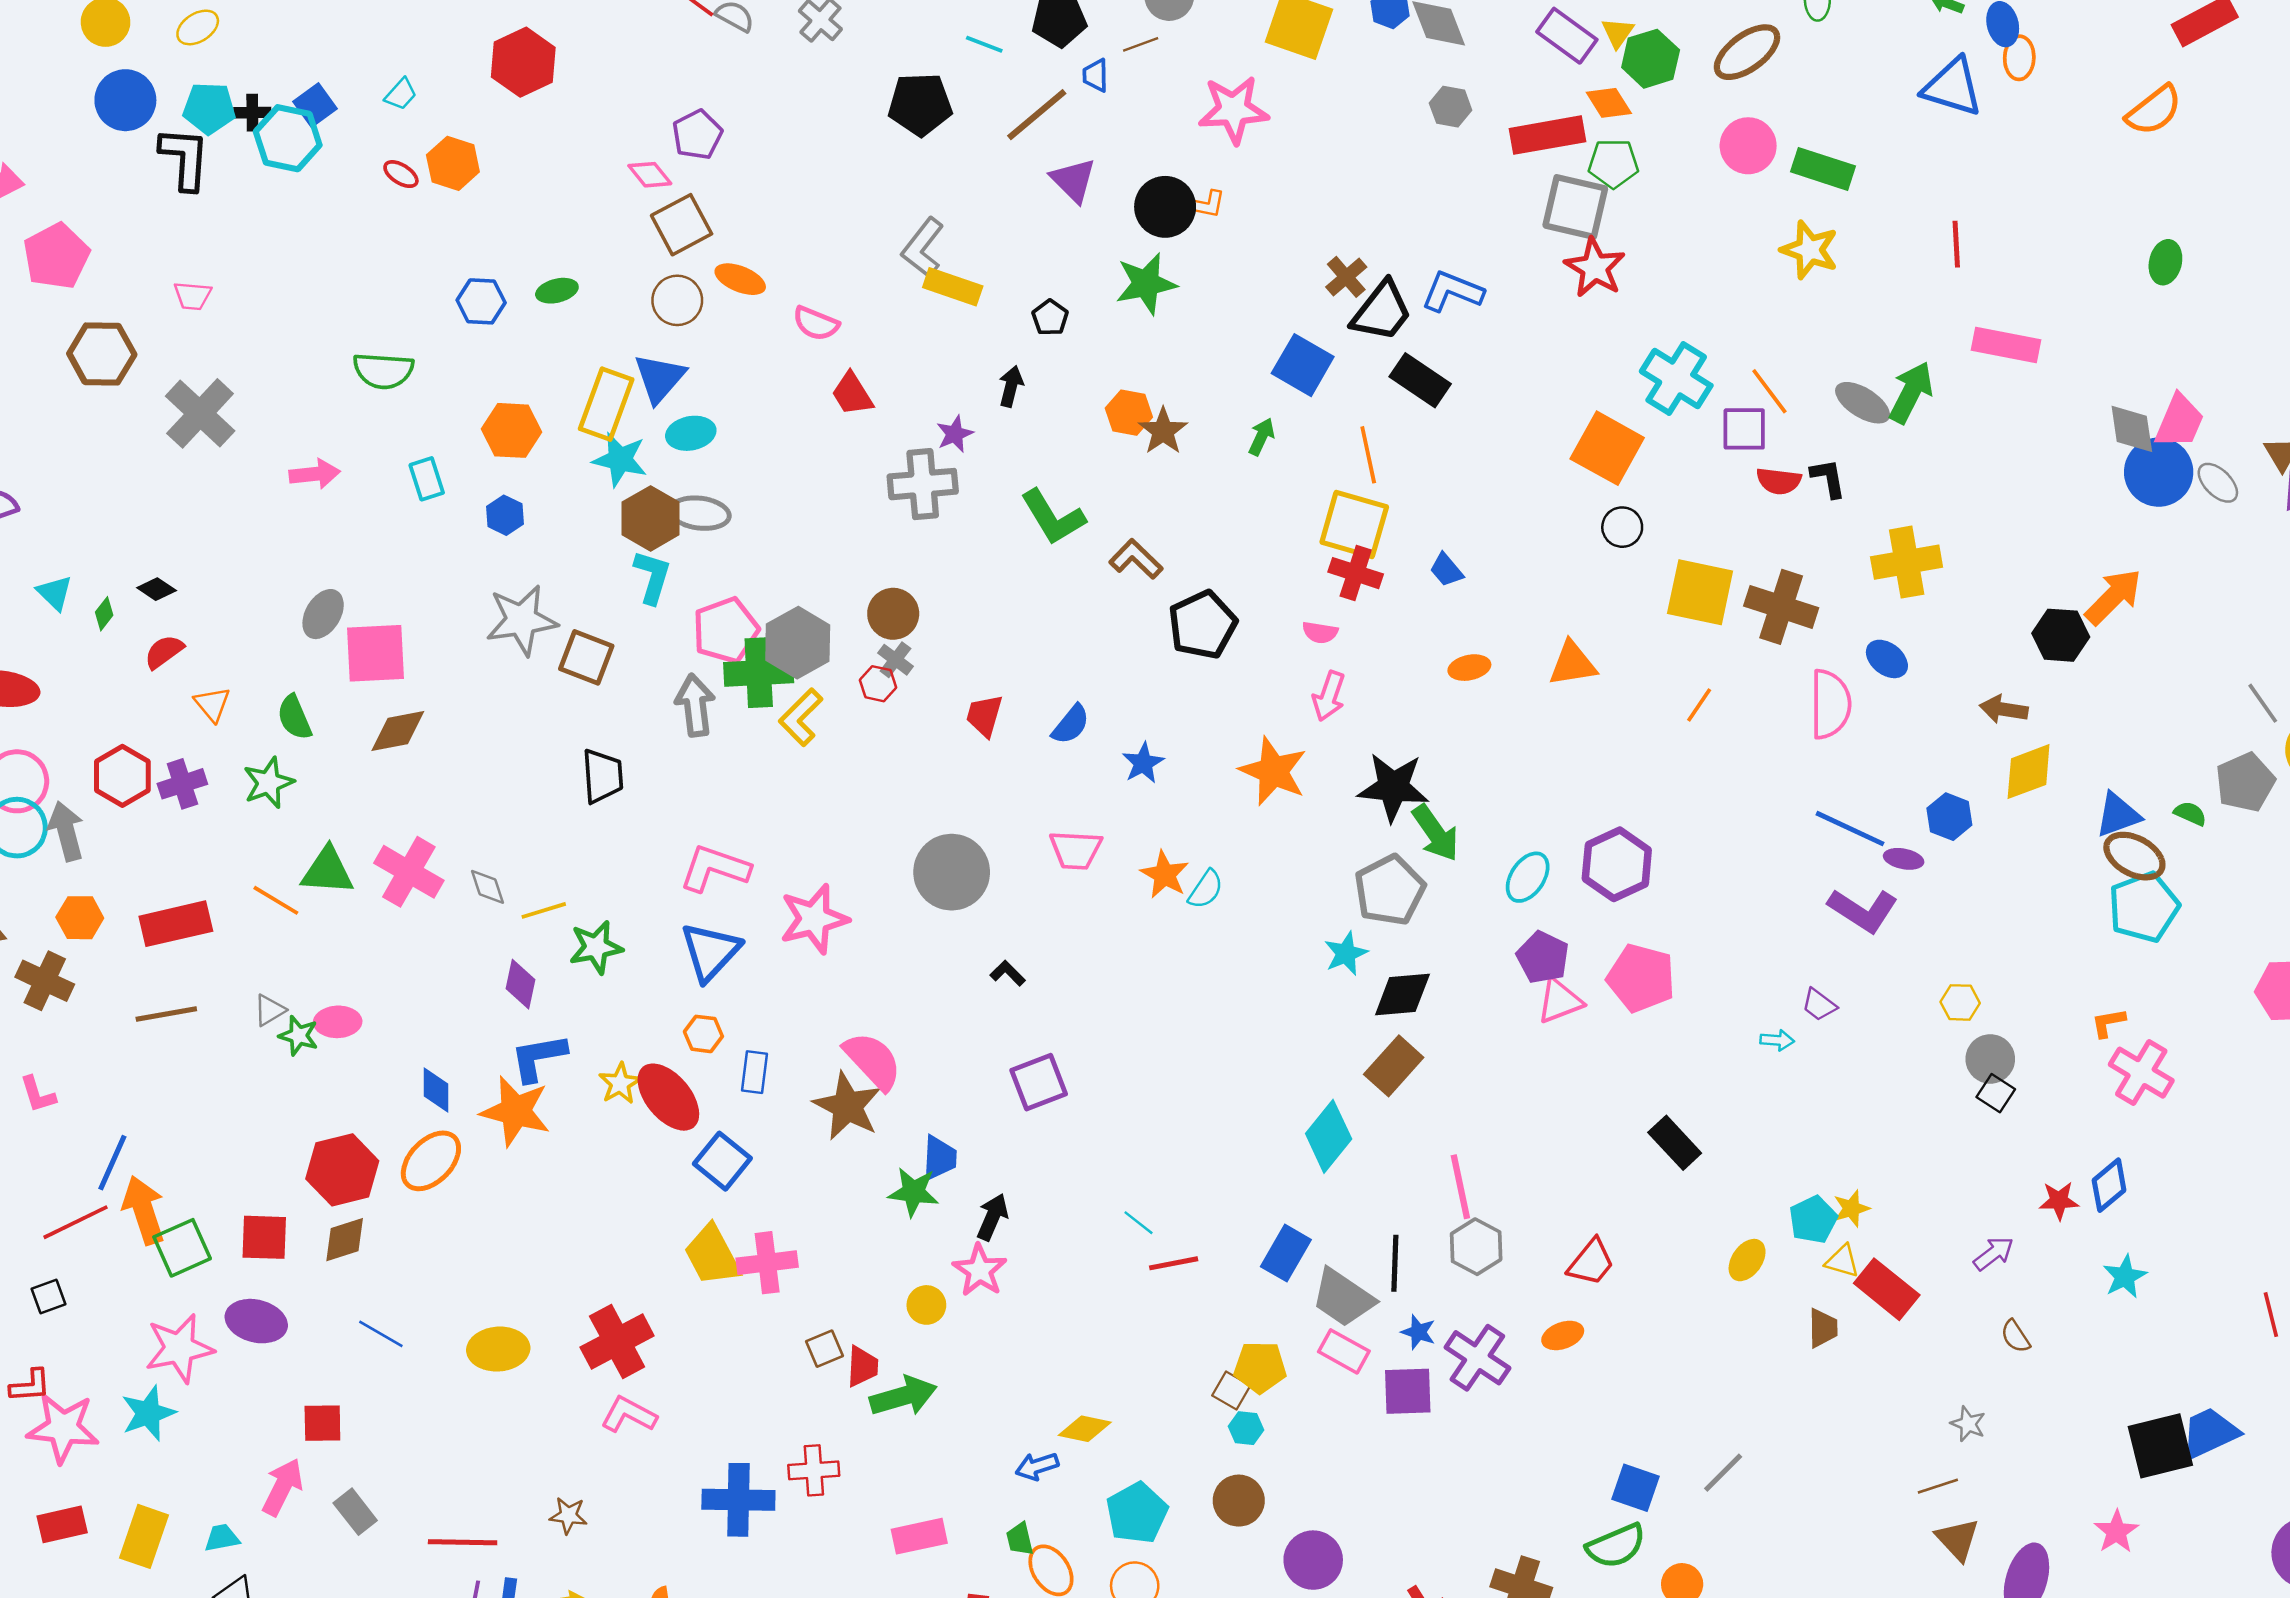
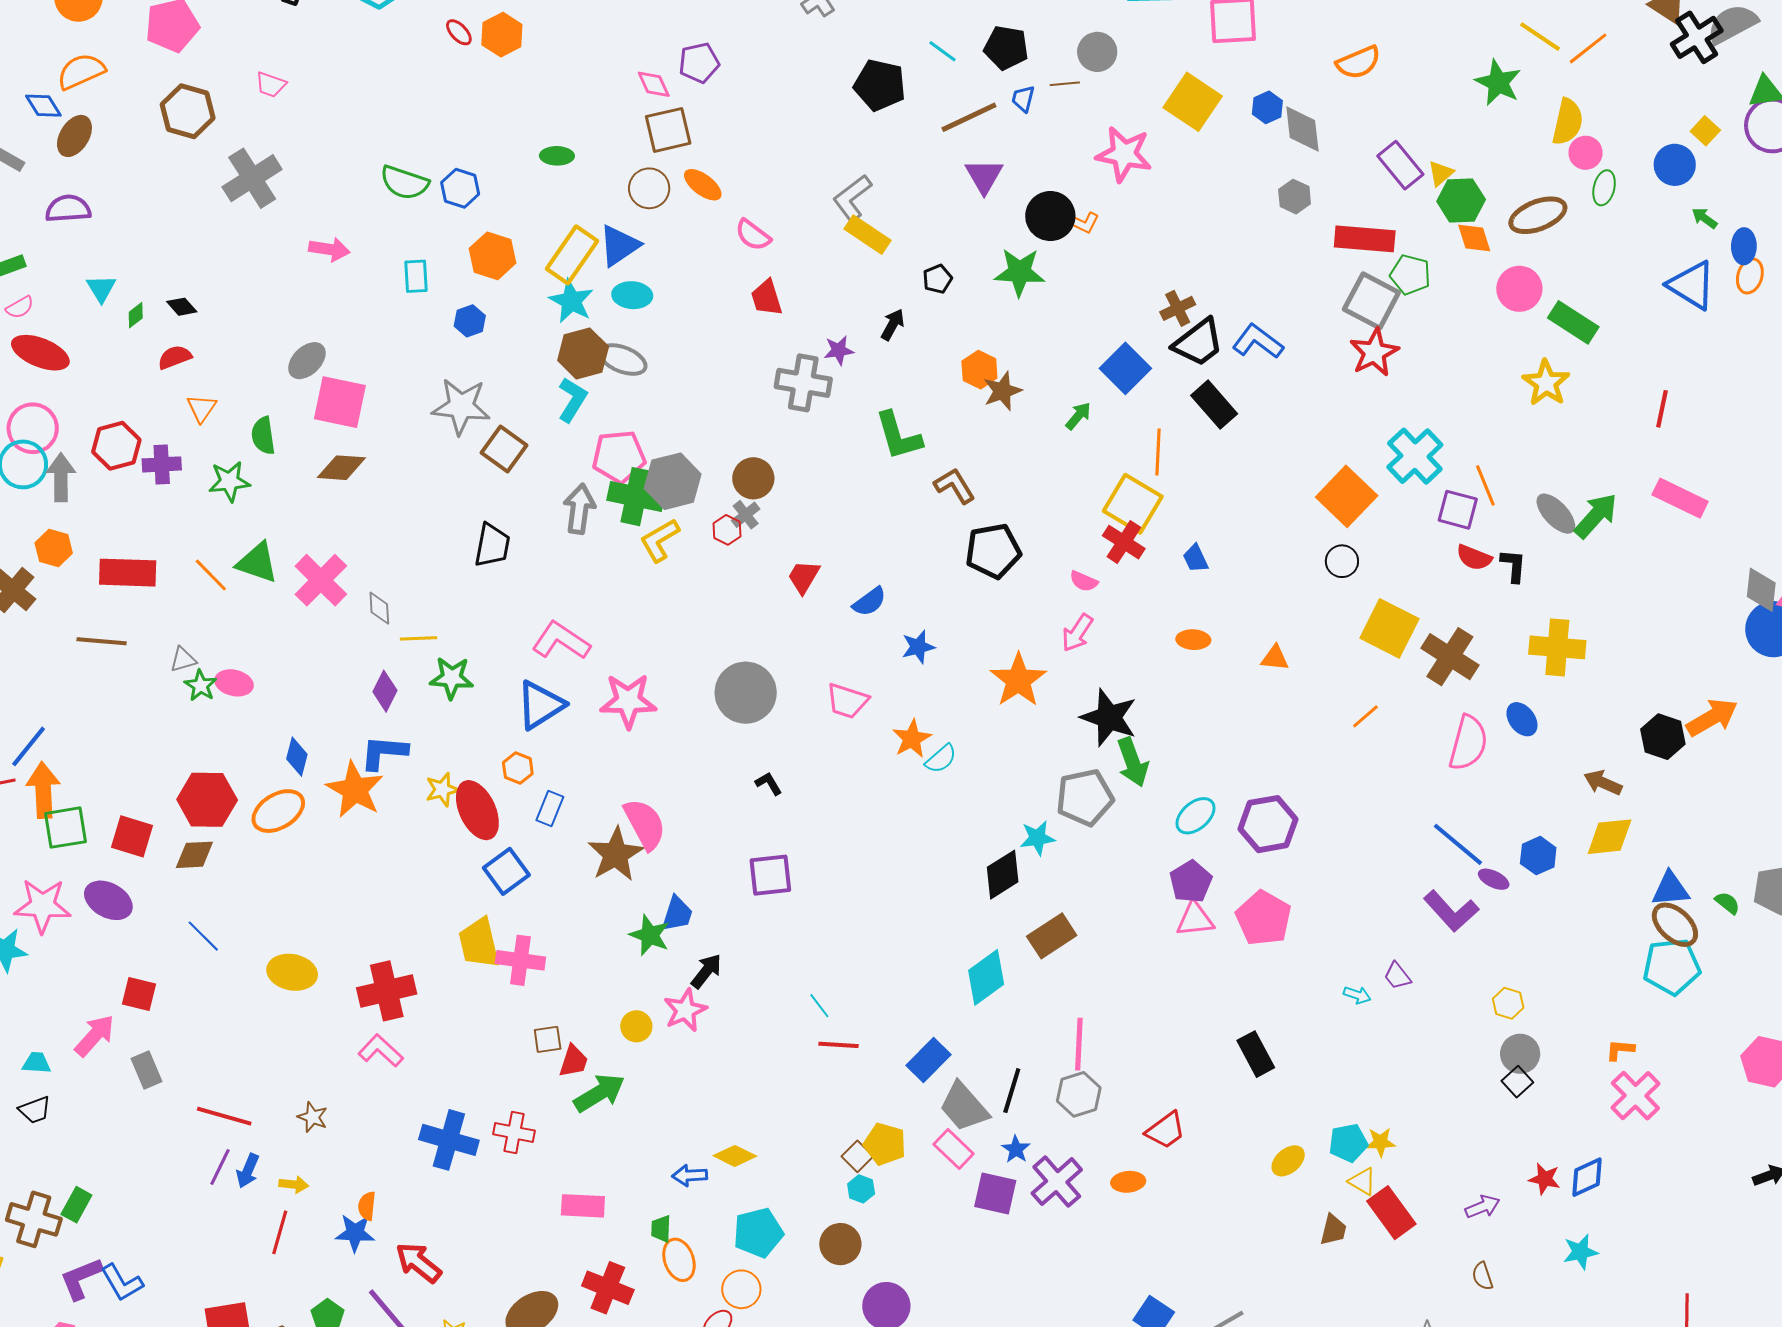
orange diamond: (1609, 103) -> (1474, 238), moved
blue hexagon: (481, 301) -> (460, 188), moved
orange triangle: (1573, 664) -> (1275, 658), size x0.7
black diamond: (1402, 995) -> (1003, 875), moved, turned -42
green arrow: (903, 1396) -> (599, 1093), turned -30

